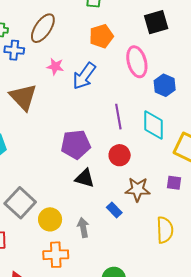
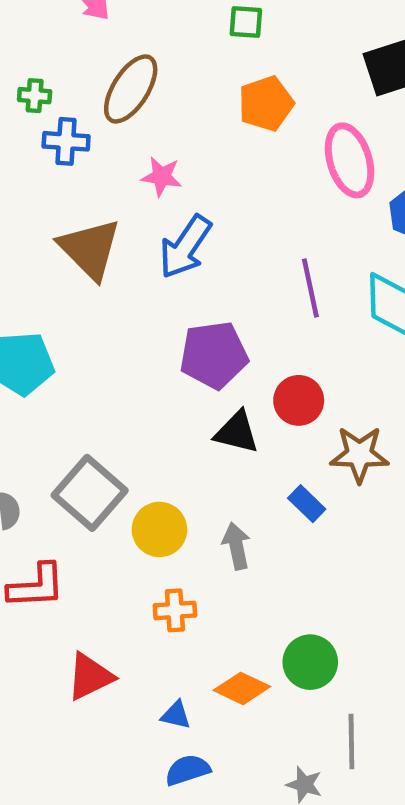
blue arrow: (84, 76) -> (185, 247), moved
red circle: (120, 155) -> (299, 400), moved
orange cross: (56, 255) -> (175, 610), size x0.7

